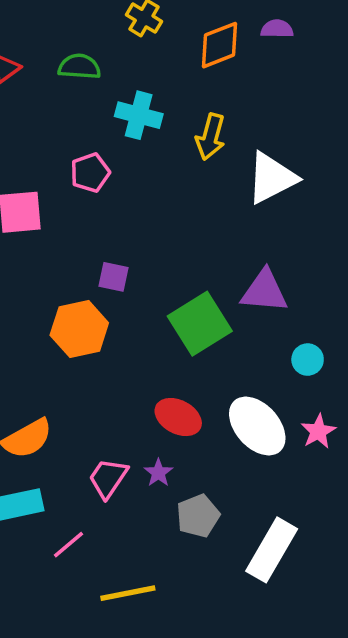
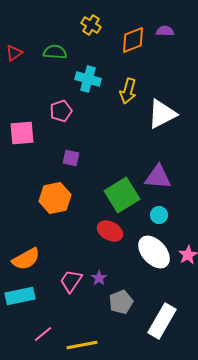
purple square: (113, 277) -> (71, 158), moved
cyan circle: (308, 360) -> (159, 215), moved
red ellipse: (178, 417) -> (110, 231), moved
pink line: (69, 545) -> (43, 334), moved

